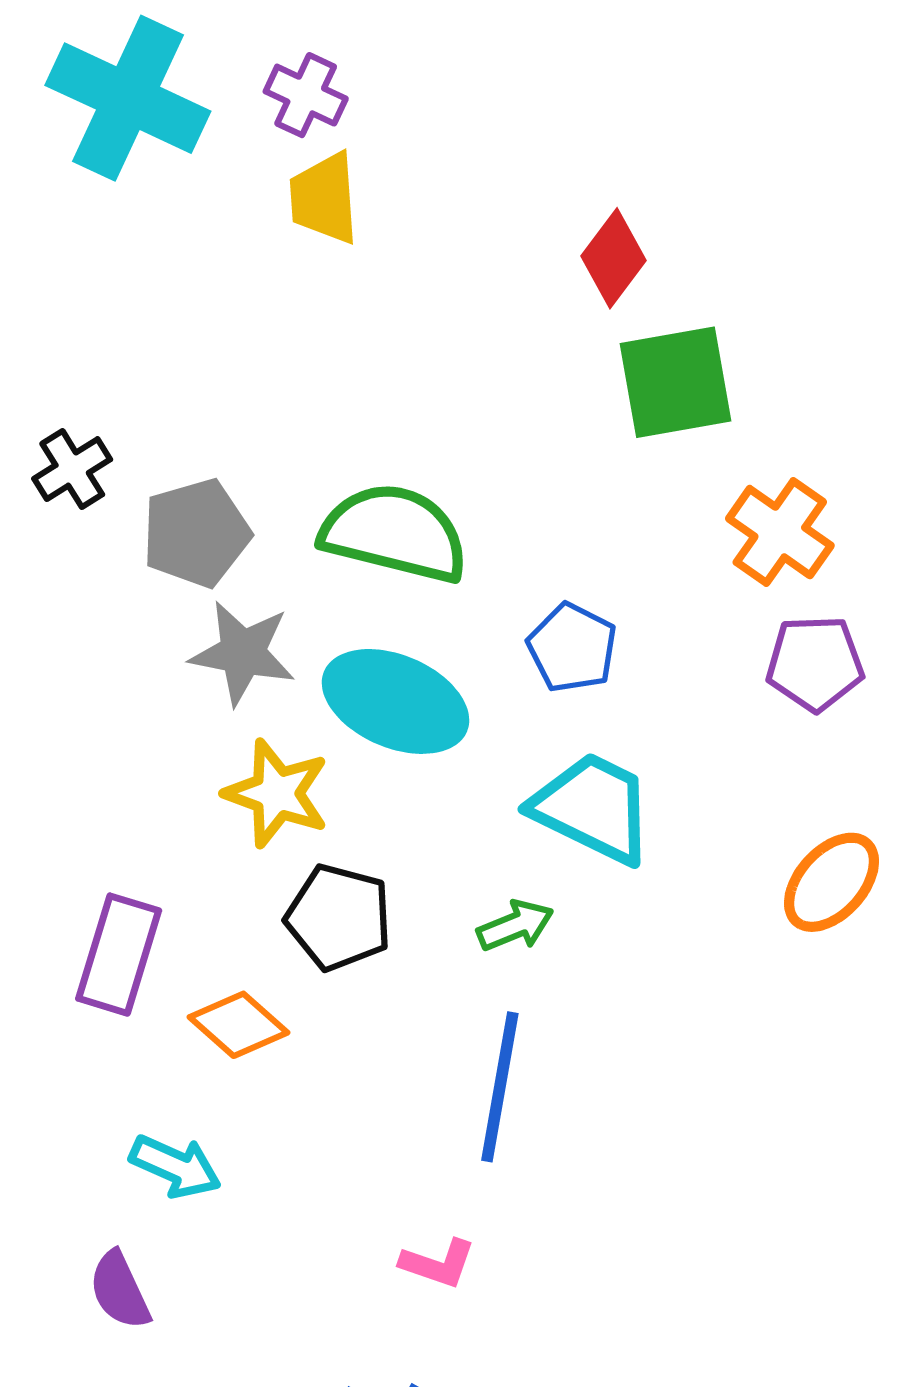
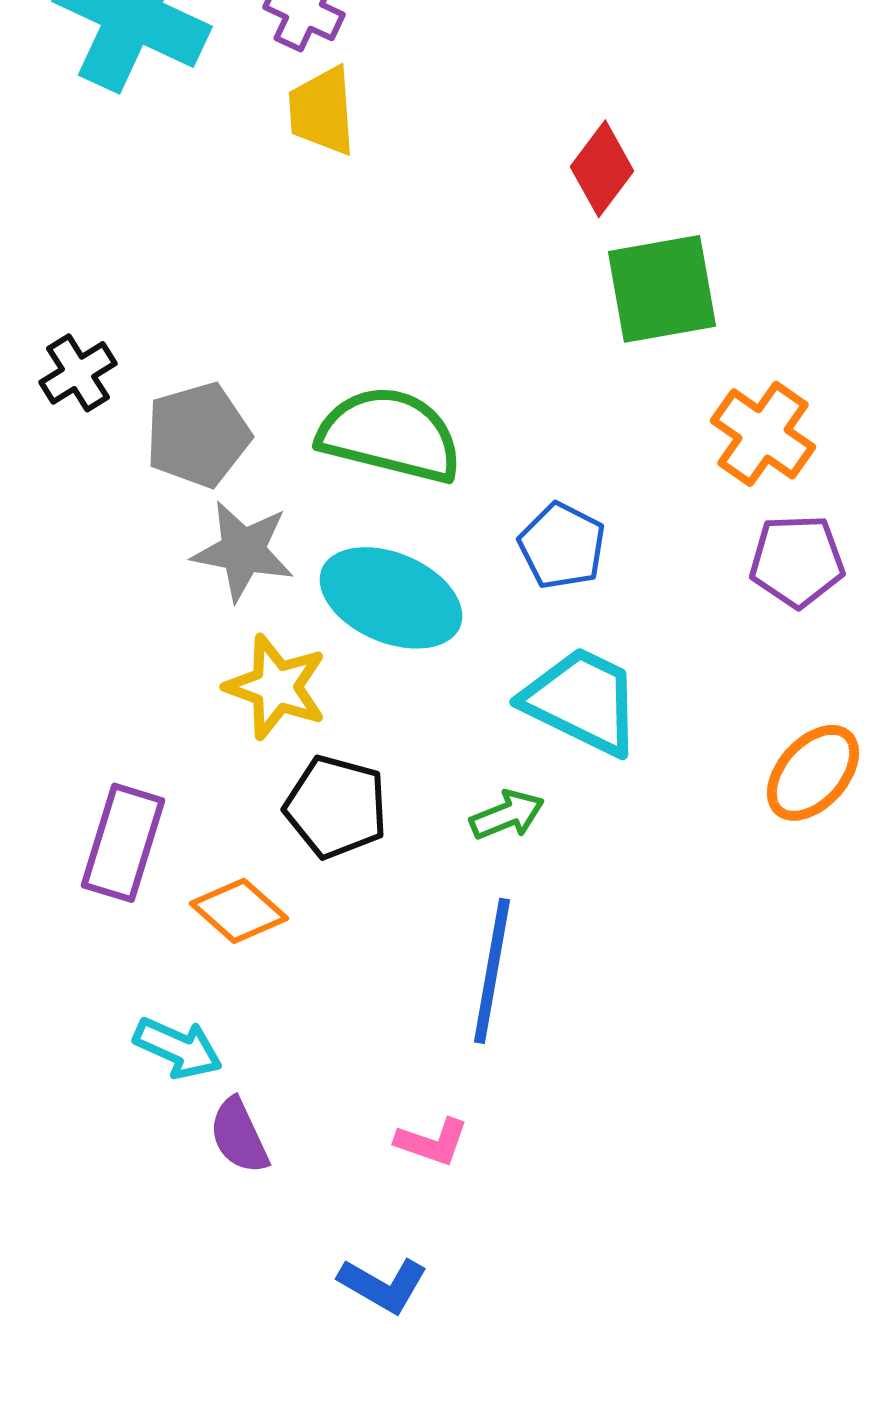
purple semicircle: (120, 1290) -> (239, 1136), moved

